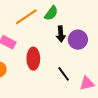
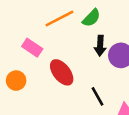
red ellipse: (33, 59) -> (62, 72), turned -45

